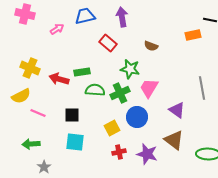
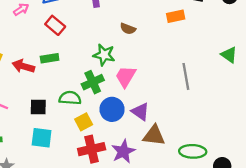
red rectangle: (108, 43) -> (55, 25), moved
green semicircle: (95, 90) -> (70, 98), moved
purple triangle: (177, 110) -> (140, 112), moved
brown triangle: (174, 140) -> (154, 135), turned -30
red cross: (119, 152) -> (92, 149), size x1.6
purple star: (147, 154) -> (123, 151), turned 30

